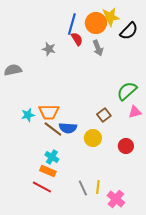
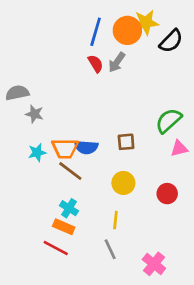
red semicircle: (77, 39) -> (96, 64), moved
gray arrow: (98, 48) -> (117, 62), moved, turned 56
gray star: (49, 49) -> (34, 114), moved
brown square: (104, 115) -> (126, 142), moved, turned 32
blue semicircle: (68, 128) -> (86, 147), moved
yellow line: (98, 187) -> (115, 220), moved

